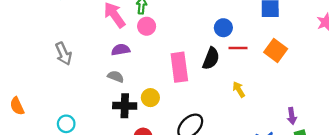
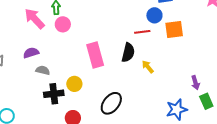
blue circle: (223, 28) -> (154, 15), moved
purple semicircle: (121, 50) -> (31, 53), moved
orange square: (276, 50) -> (174, 30), turned -36
black semicircle: (211, 58) -> (128, 53), moved

